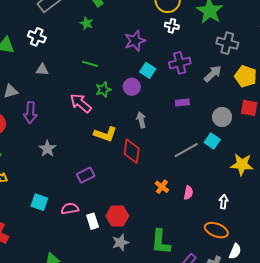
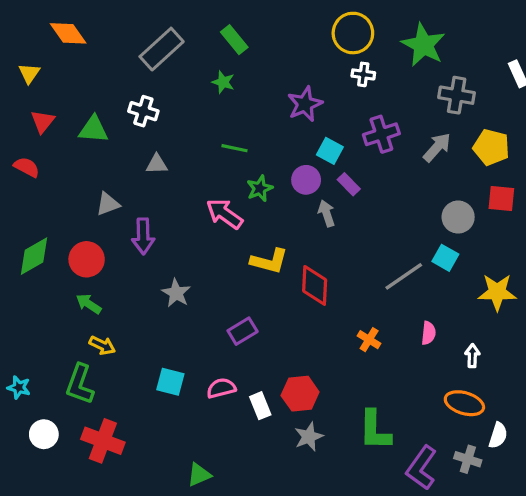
purple rectangle: (182, 102) -> (349, 184), moved, turned 56
gray arrow: (141, 120) -> (327, 213), moved
pink semicircle: (188, 193) -> (429, 333), moved

